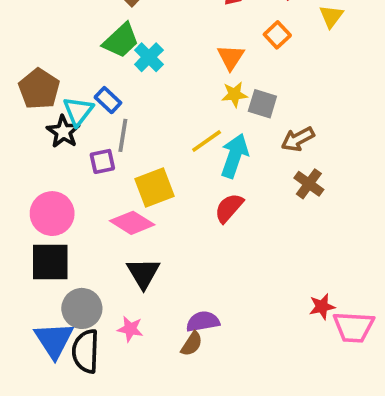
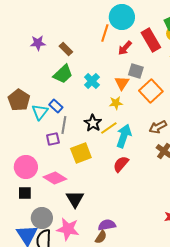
orange square: (277, 35) -> (151, 91), moved, size x1.6
cyan cross: (149, 57) -> (92, 81), moved
yellow star: (234, 94) -> (116, 103), moved
gray square: (262, 104) -> (136, 71), moved
black star: (63, 132) -> (93, 123), moved
pink diamond: (132, 223) -> (55, 178), moved
black square: (50, 262) -> (25, 193), size x0.6
pink star: (130, 329) -> (68, 229), size x1.6

